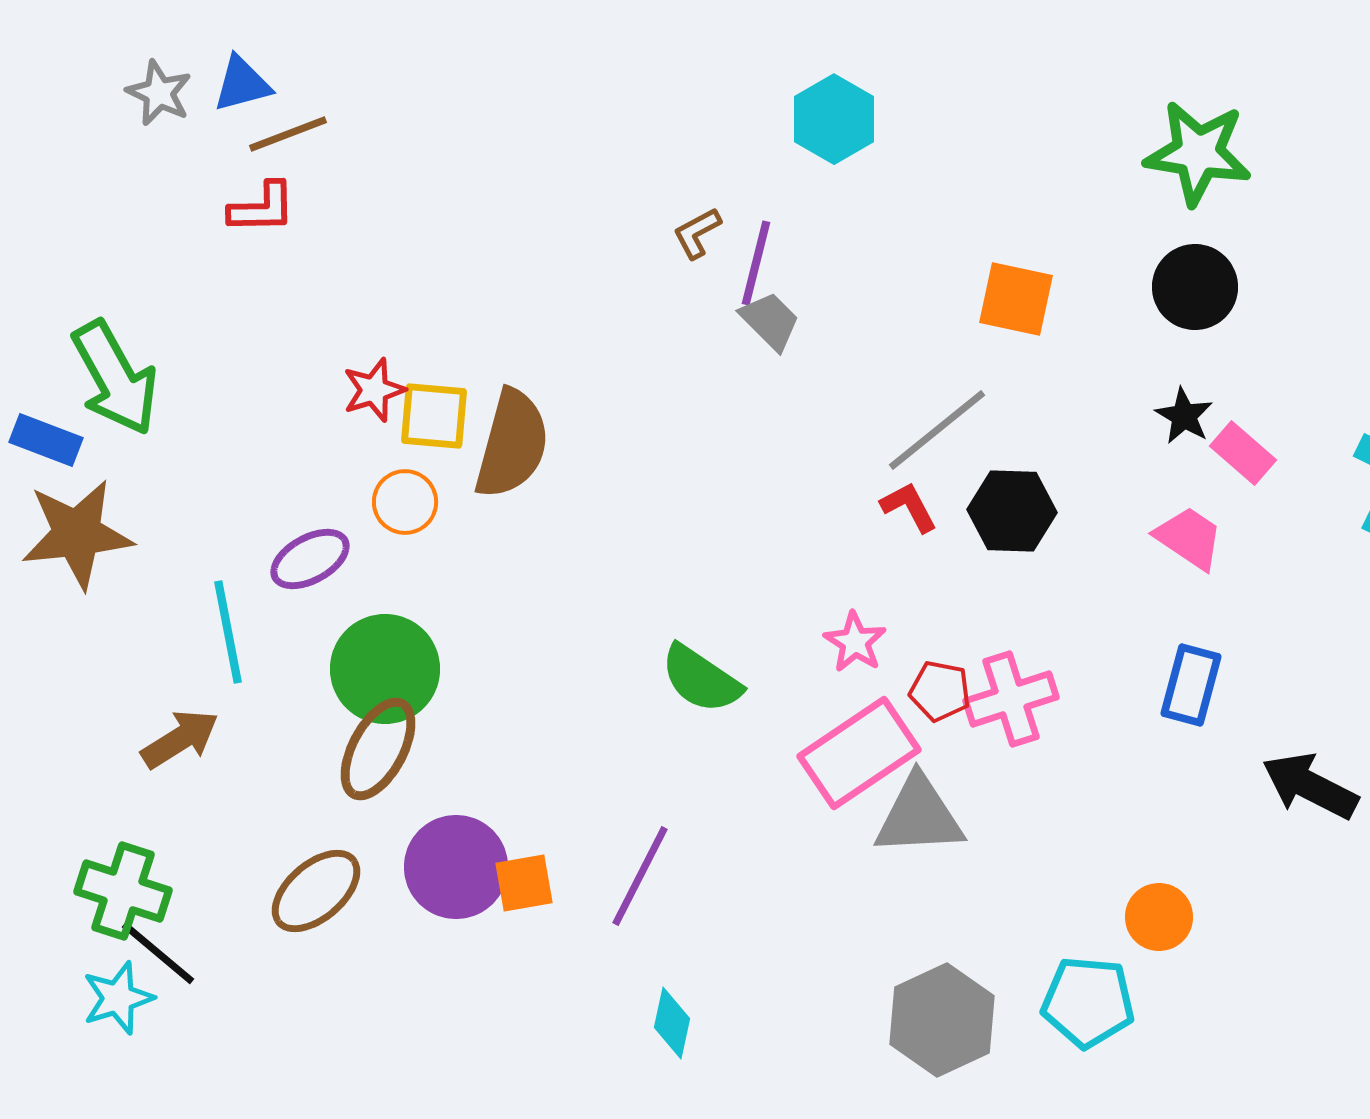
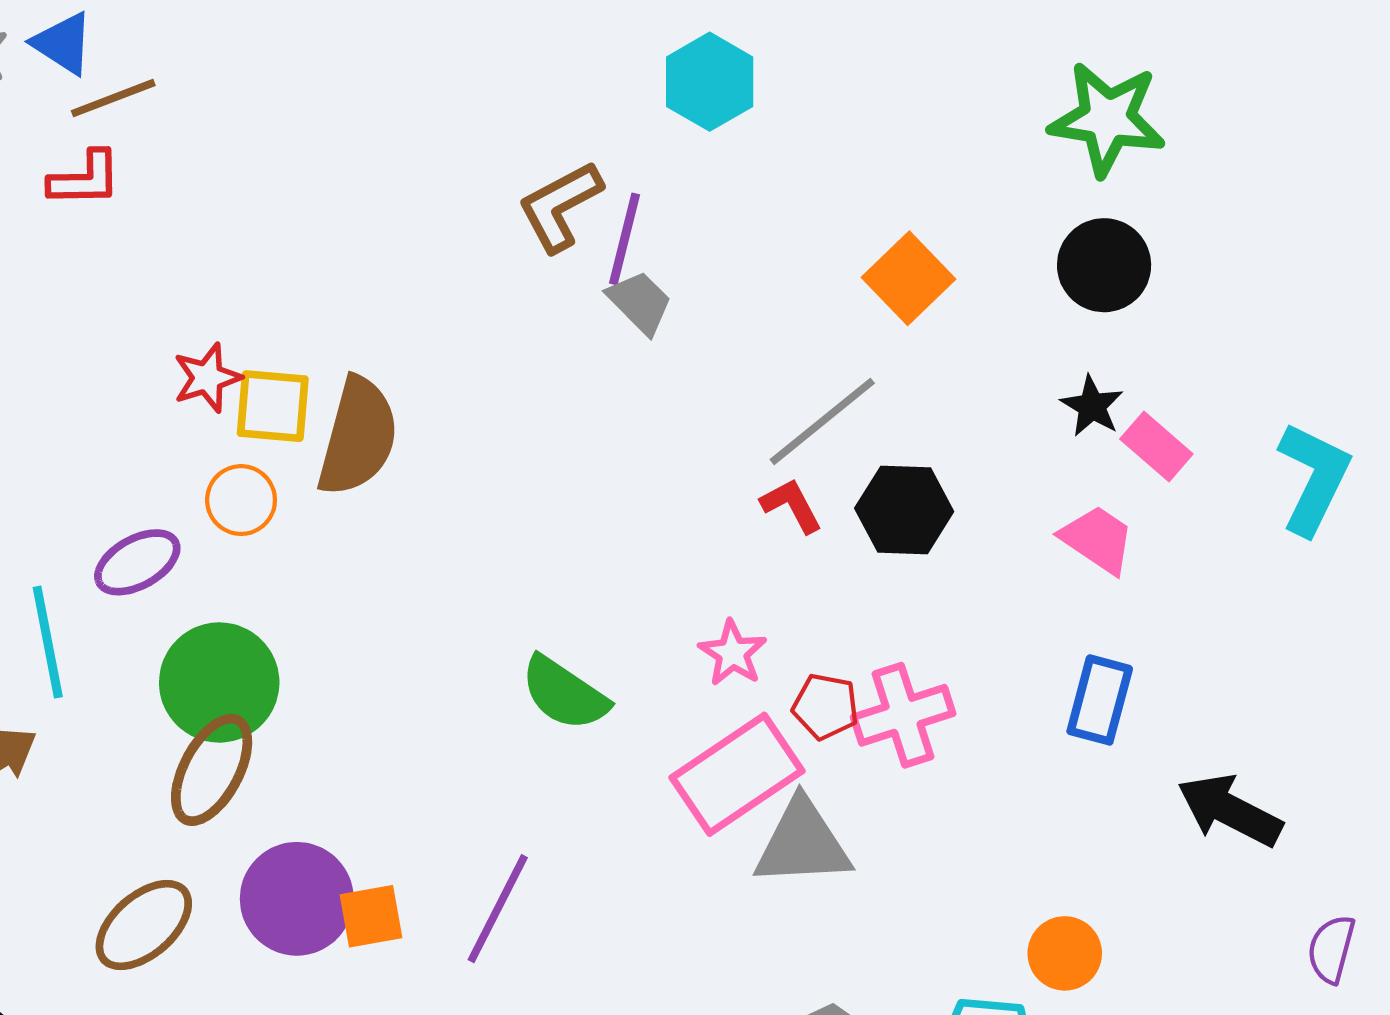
blue triangle: (242, 84) -> (63, 43), turned 48
brown L-shape: (697, 233) -> (560, 206), size x1.6
orange square: (1016, 299) -> (909, 278), turned 34

